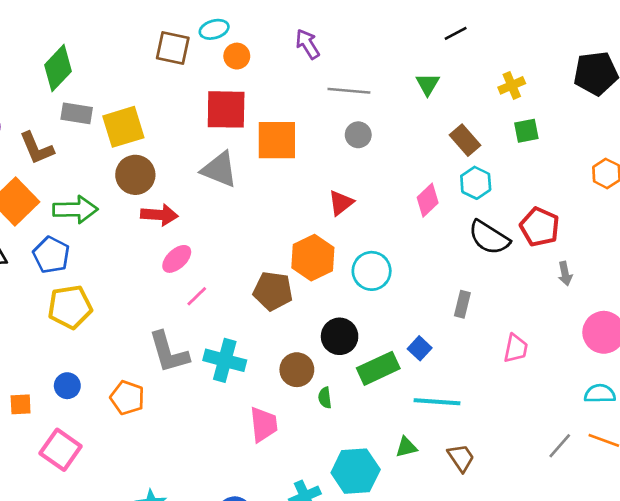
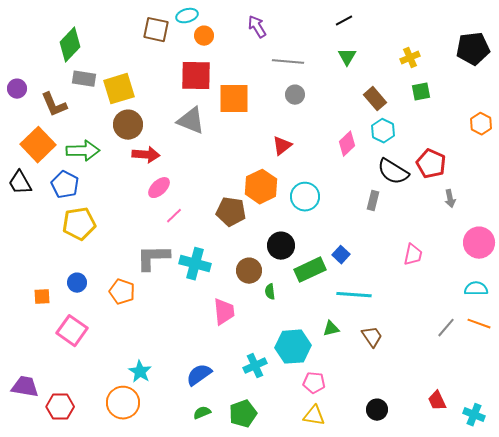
black line: (456, 33) -> (344, 21), moved
gray rectangle: (462, 304) -> (373, 201), moved
gray L-shape: (169, 352) -> (153, 258), turned 105

